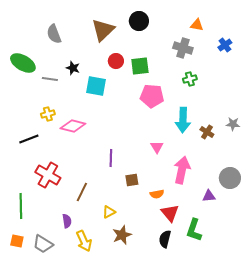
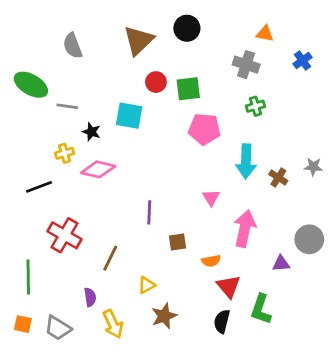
black star: (73, 68) -> (91, 132), moved

